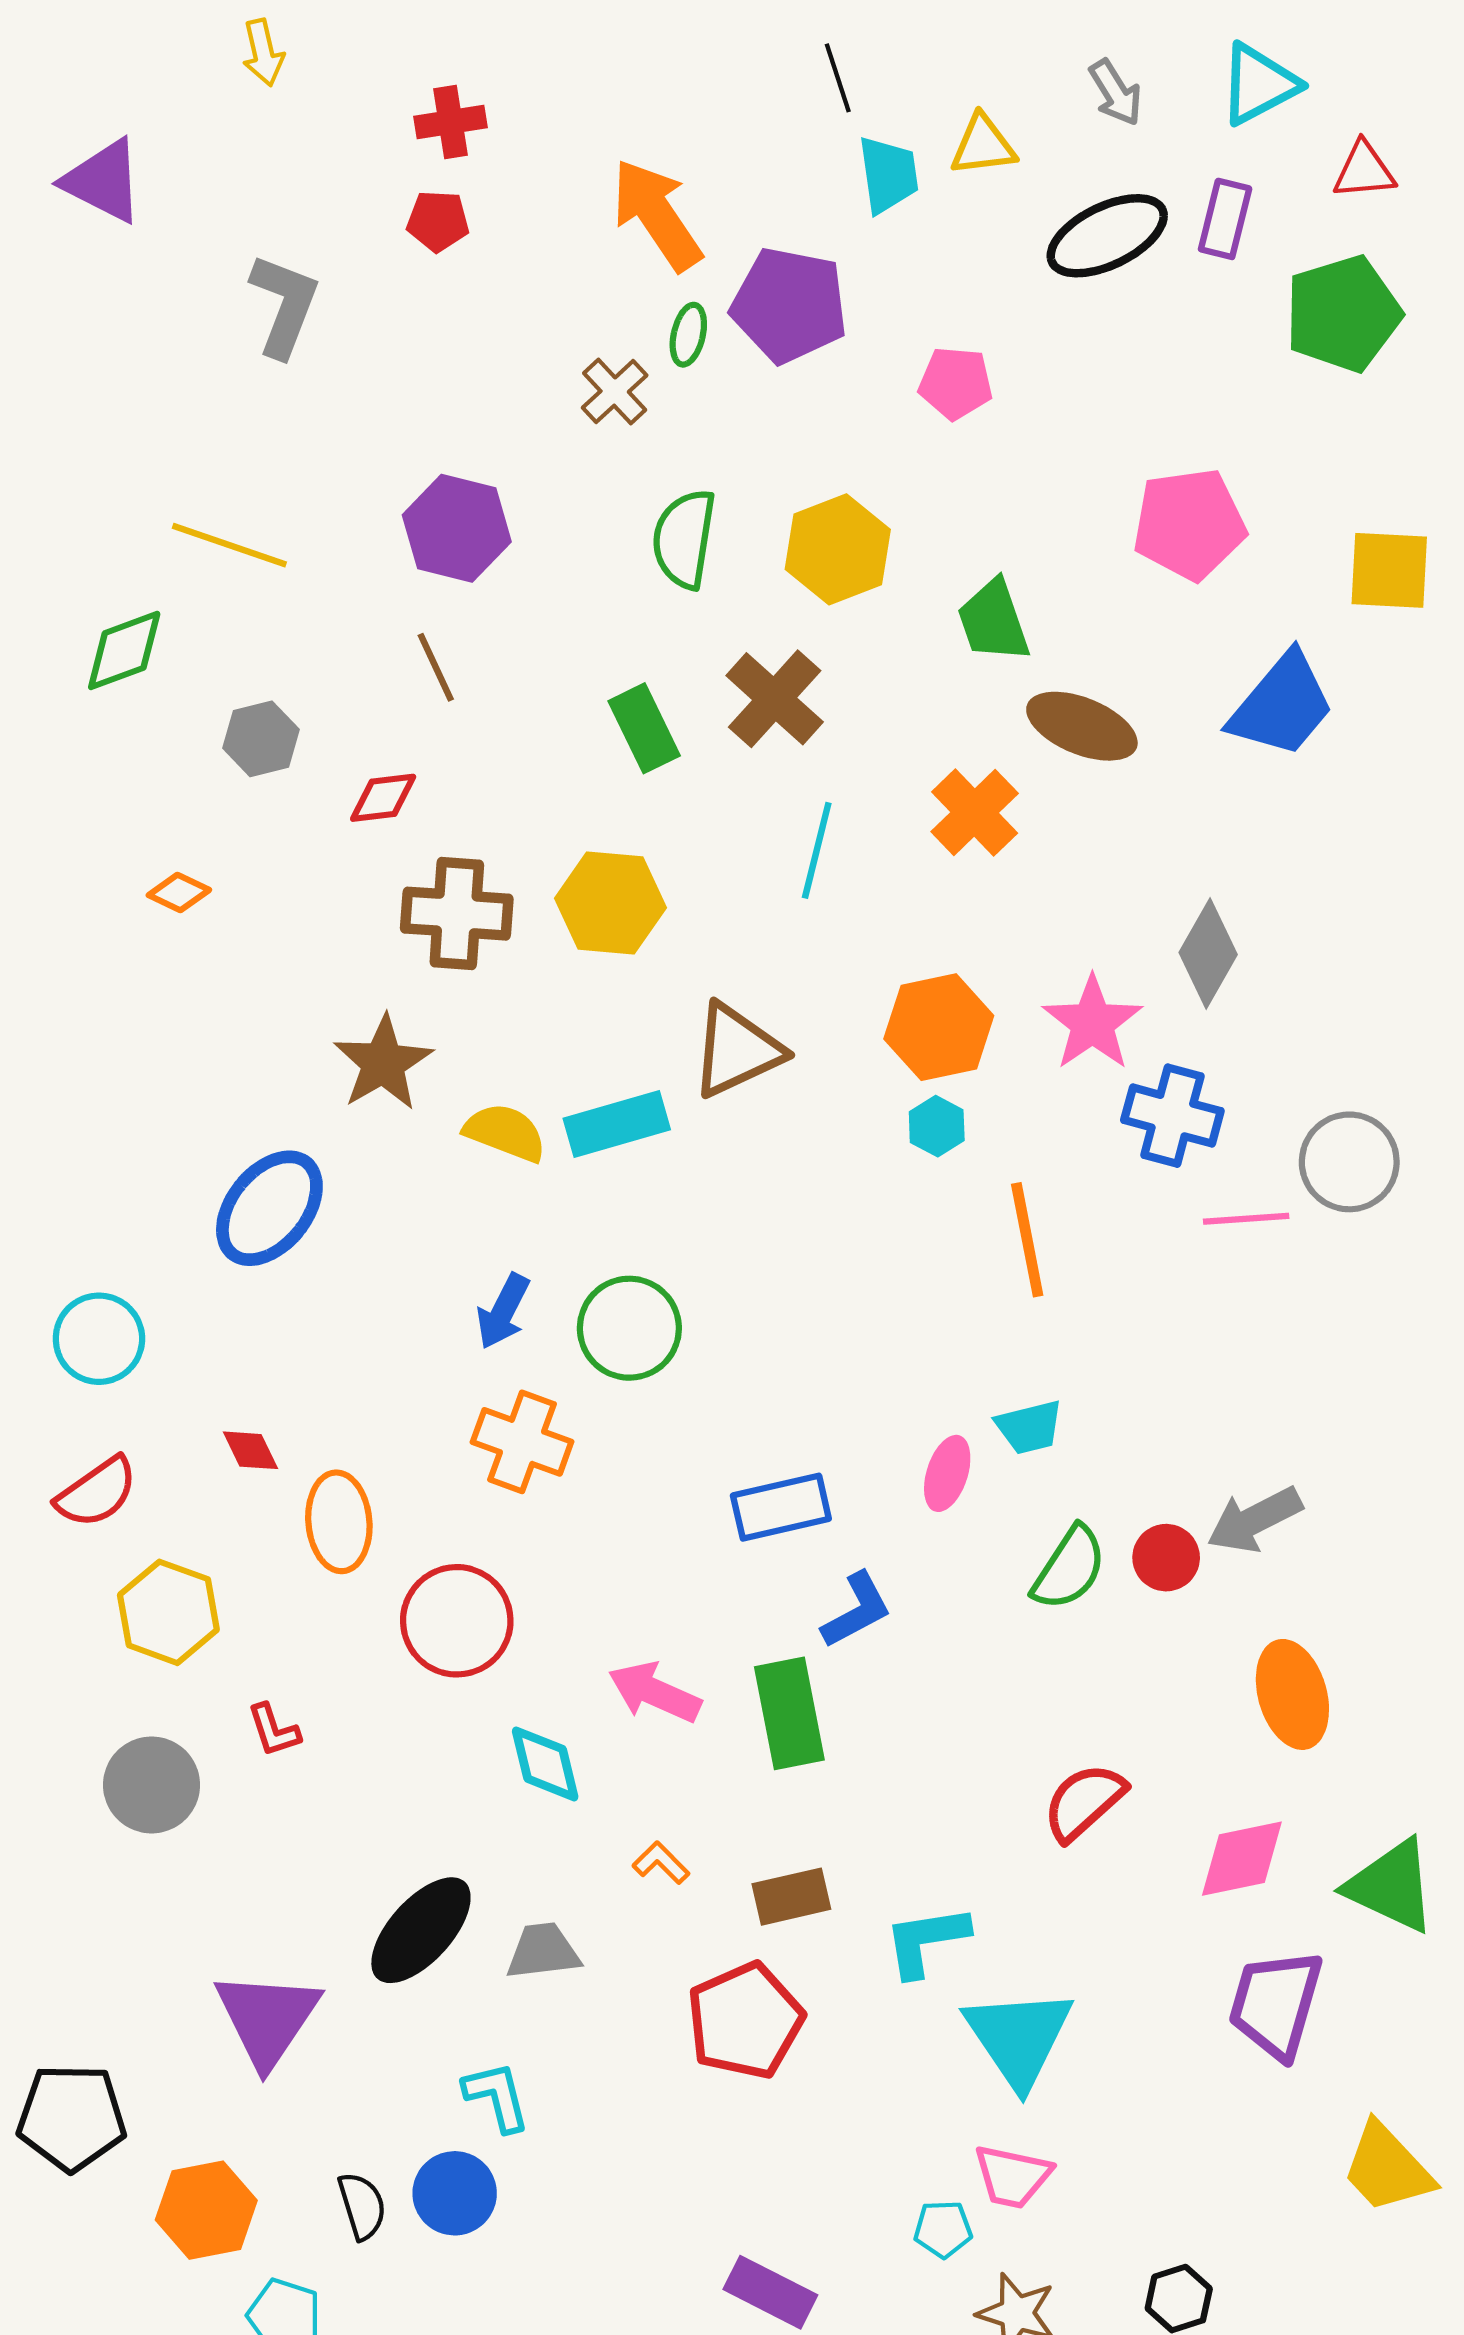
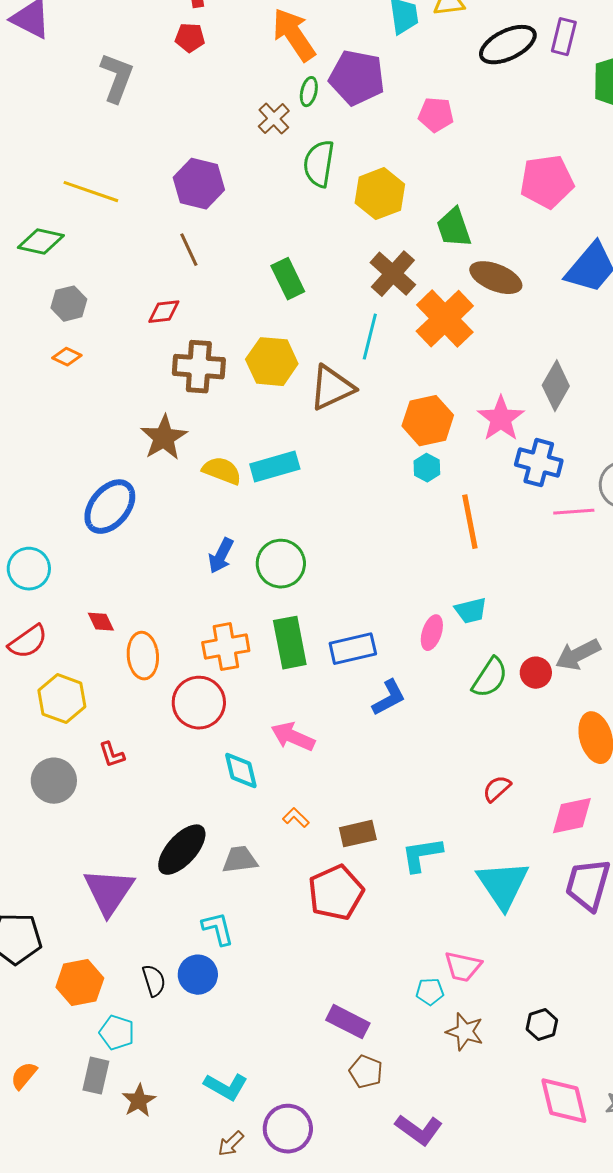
green semicircle: (684, 539) -> (319, 164), moved
green diamond: (124, 650) -> (41, 242), turned 33
brown cross: (775, 699) -> (393, 274), moved
gray hexagon: (261, 739) -> (69, 304), moved
orange cross: (975, 812) -> (445, 319), size x1.4
brown triangle: (737, 1050) -> (332, 388), moved
orange cross: (522, 1442) -> (226, 647), moved, turned -30
green rectangle: (789, 1713) -> (290, 643), moved
red semicircle: (1084, 1802) -> (497, 789), size x0.7
cyan triangle: (1019, 2038) -> (503, 885), moved

